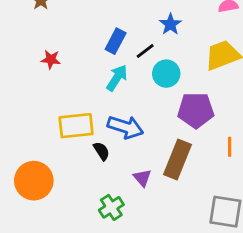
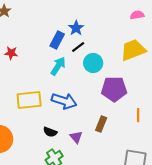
blue star: (170, 24) -> (76, 28), moved
black semicircle: (101, 151) -> (50, 132), moved, turned 144
brown rectangle: (177, 159) -> (101, 124), size x0.6

